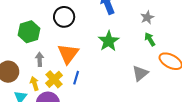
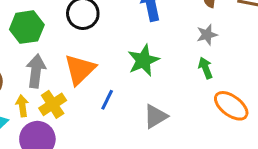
gray arrow: (40, 59) -> (36, 71), size x1.5
gray triangle: (140, 73) -> (155, 116), moved
blue line: (76, 78) -> (107, 100), moved

